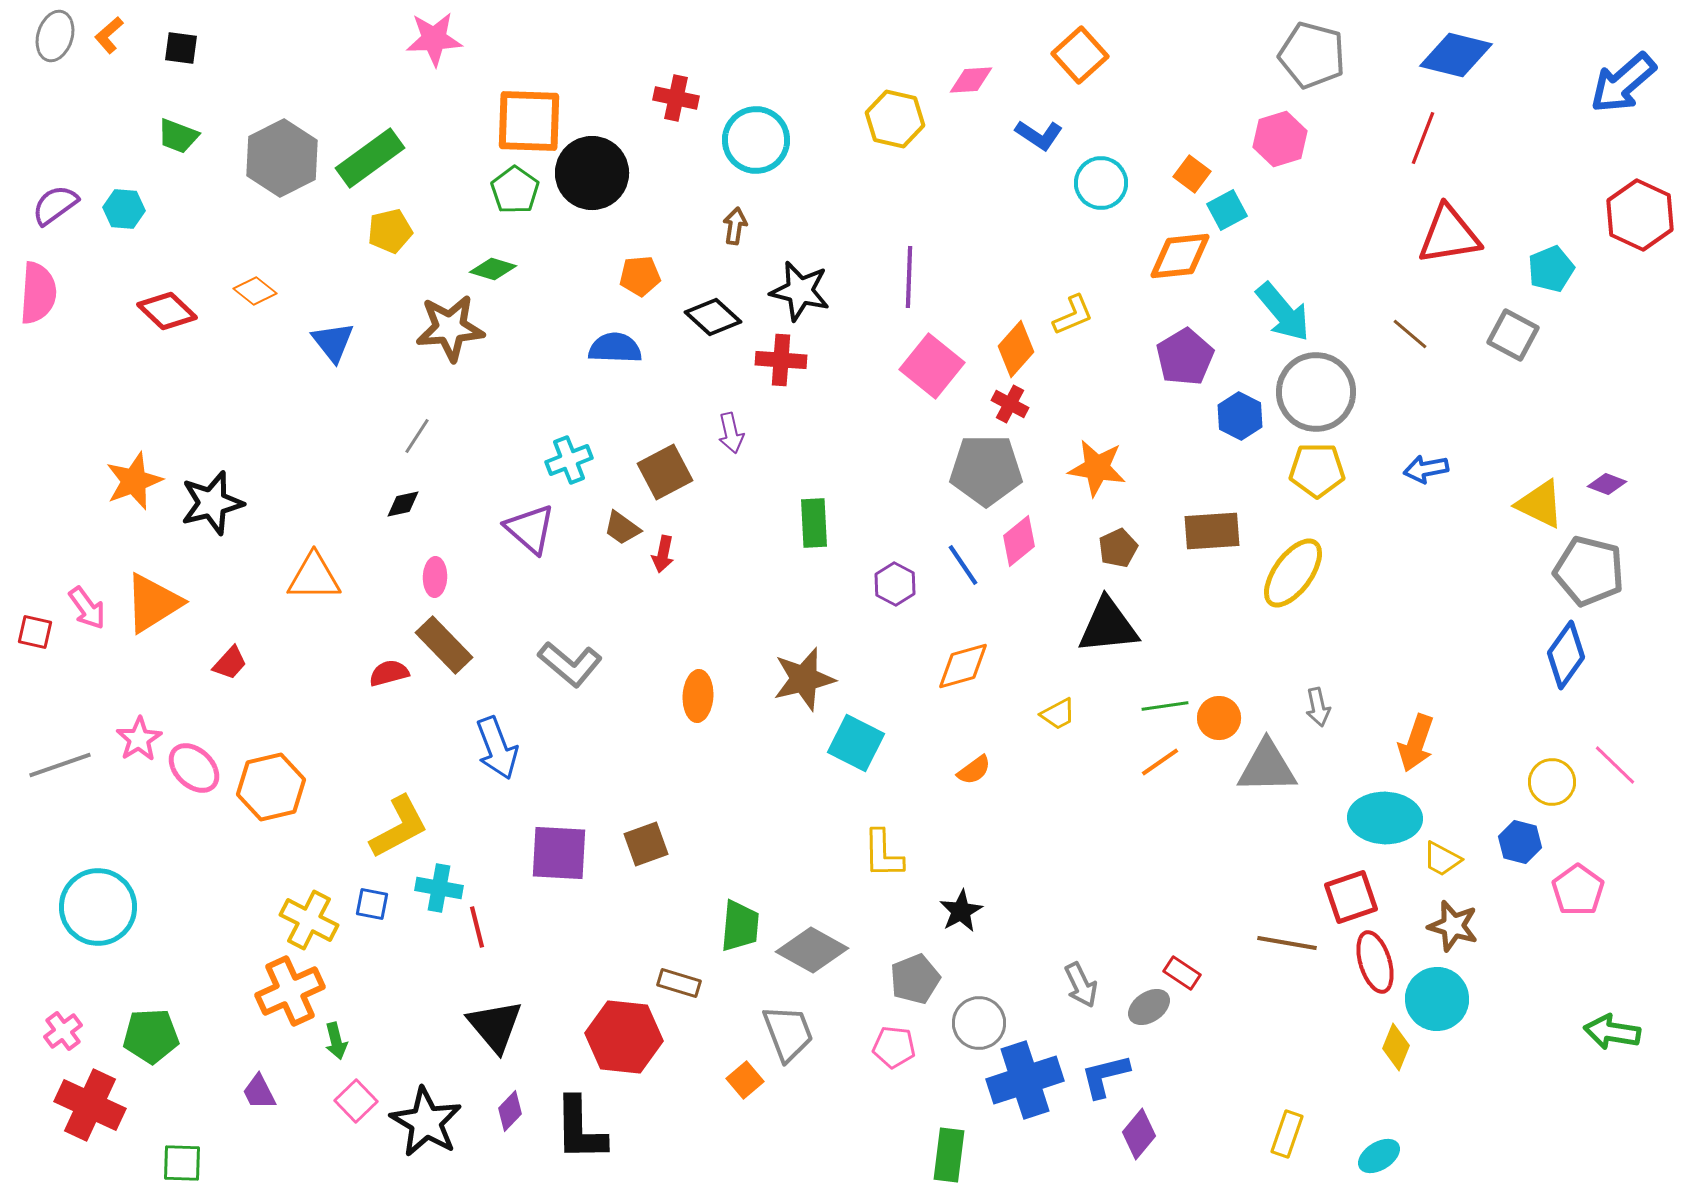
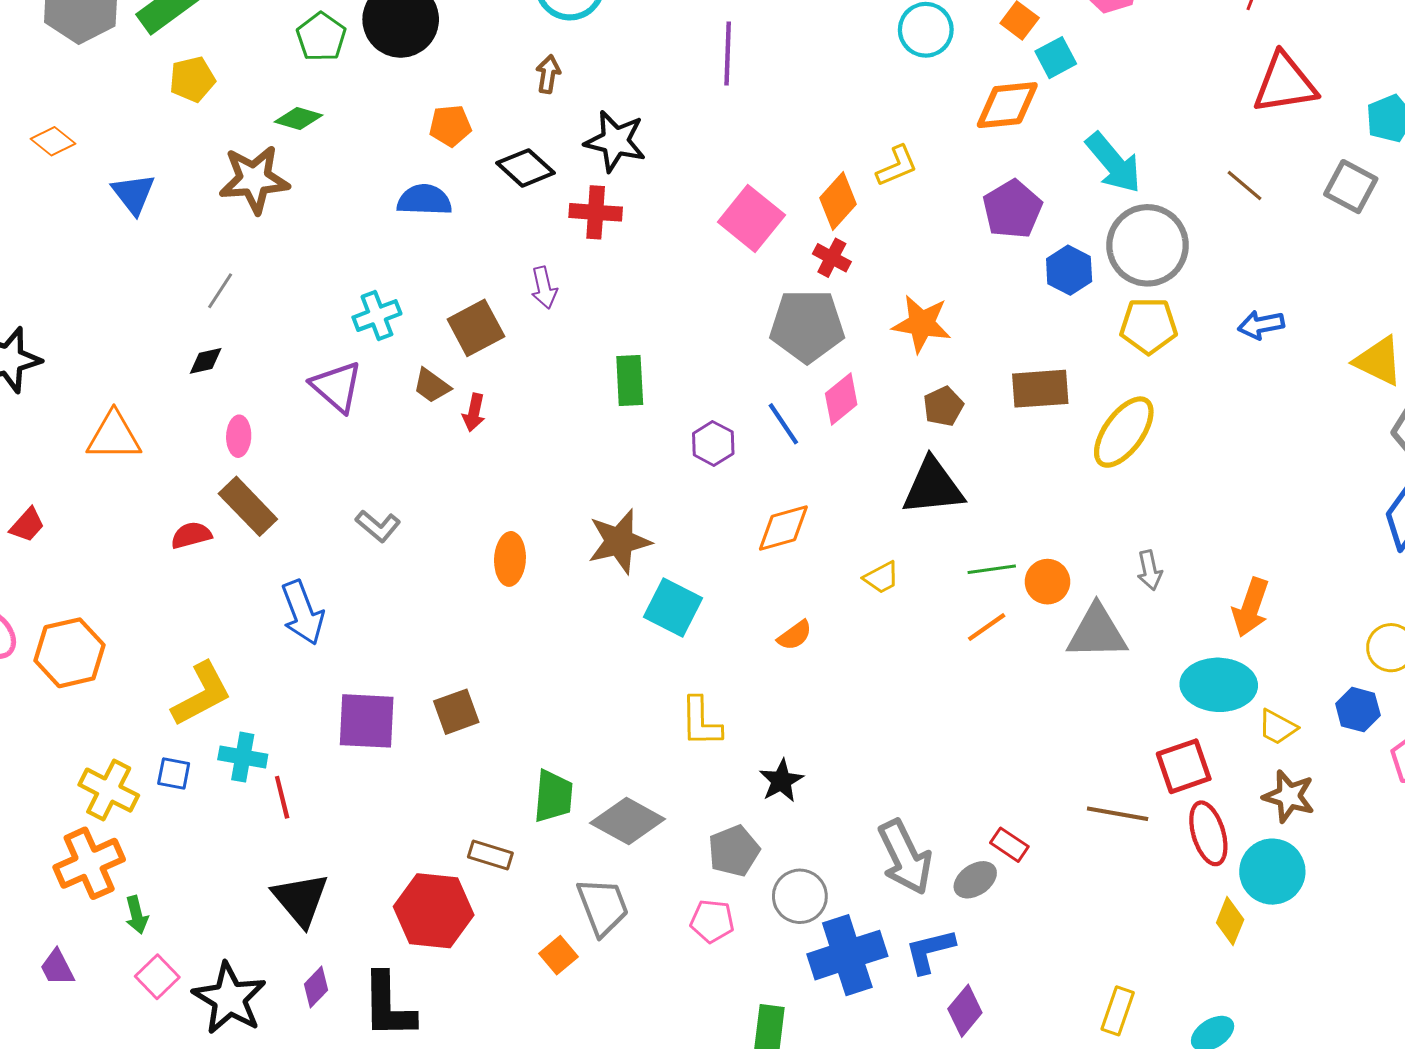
purple line: (909, 277) -> (728, 53), moved
gray L-shape: (570, 664) -> (378, 526), size x0.7
gray arrow: (1081, 985) -> (905, 857), size x1.6

